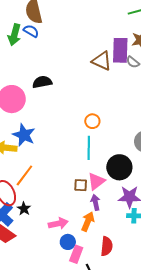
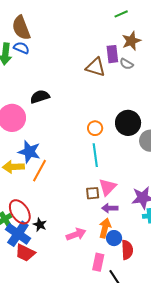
purple rectangle: (120, 50) -> (112, 54), size x0.7
black circle: (119, 167) -> (128, 123), moved
orange line: (24, 175) -> (39, 171), moved
purple arrow: (95, 202) -> (110, 208), turned -70
blue circle: (68, 242) -> (114, 238), moved

